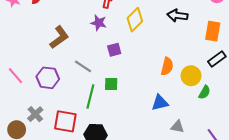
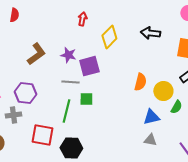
purple star: (99, 23) -> (68, 55), moved
purple square: (114, 50) -> (89, 66), size x1.5
gray line: (83, 66) -> (70, 82), moved, turned -30
blue triangle: (160, 103) -> (151, 117), moved
gray cross: (35, 114) -> (13, 115), moved, turned 35

